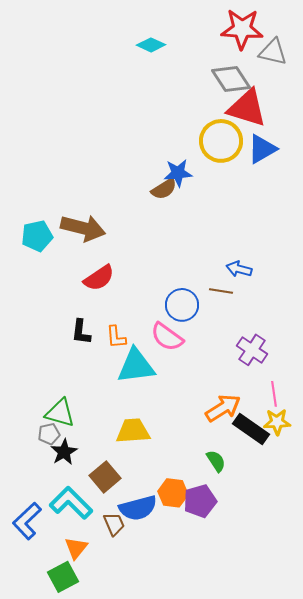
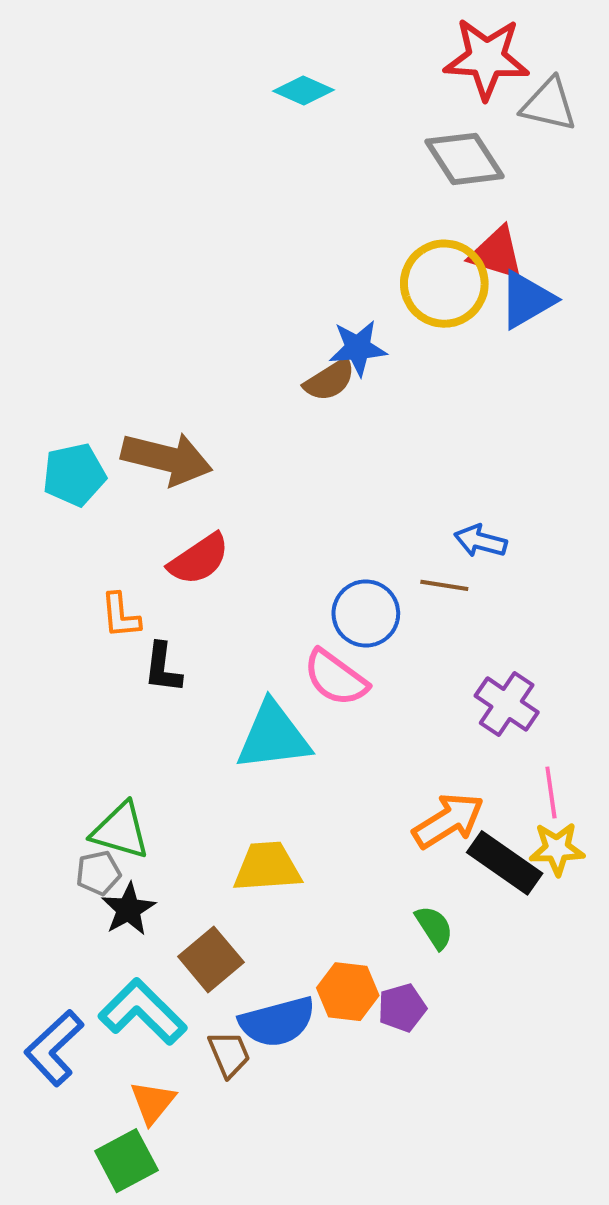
red triangle: (247, 108) -> (497, 253), moved, size x0.7
orange L-shape: (116, 337) -> (120, 615), moved
purple pentagon: (200, 501) -> (402, 1008), size x0.7

